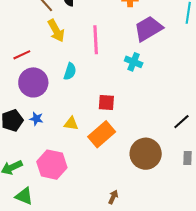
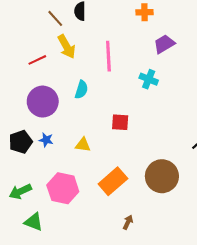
purple trapezoid: (148, 29) -> (164, 44), size x0.7
red line: (22, 55) -> (37, 60), moved
orange rectangle: (102, 134) -> (113, 181), moved

